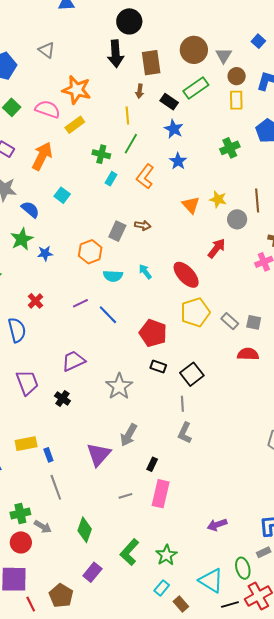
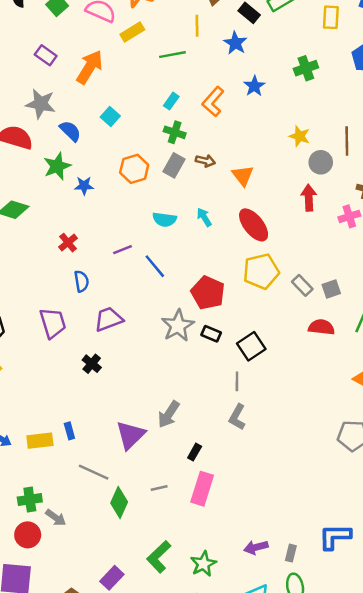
blue star: (174, 129) -> (235, 43), moved
green line: (131, 144) -> (172, 55), moved, turned 45
green cross: (230, 148) -> (306, 68), moved
green cross: (101, 154) -> (175, 132), moved
orange triangle: (191, 205) -> (243, 176), moved
red arrow: (217, 248) -> (309, 198), moved, turned -45
orange hexagon: (90, 252) -> (134, 169), moved
gray square: (254, 322) -> (331, 289), turned -35
blue semicircle: (17, 330) -> (82, 281), moved, size x0.7
purple trapezoid: (27, 383) -> (53, 323), moved
gray star: (119, 386) -> (178, 326), moved
yellow rectangle: (26, 444) -> (40, 441), moved
gray line: (56, 487) -> (94, 472), moved, turned -50
purple arrow: (217, 525) -> (256, 547), moved
green diamond: (85, 530) -> (119, 502), moved
gray rectangle: (264, 552) -> (291, 553), moved, turned -56

